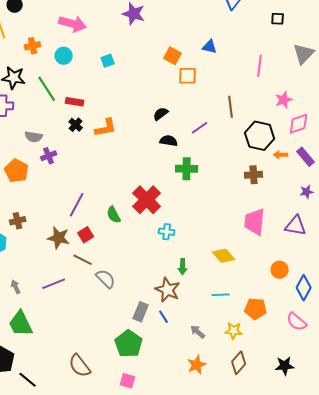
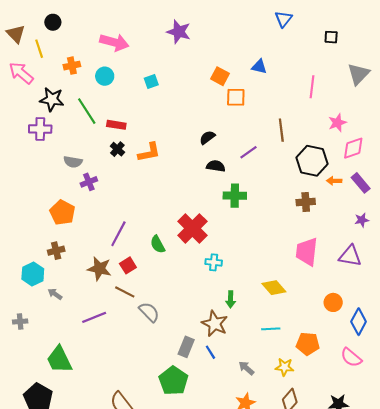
orange pentagon: (17, 171) -> (62, 213), moved
gray arrow: (16, 287) -> (55, 294), moved, turned -32

